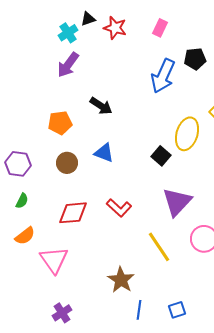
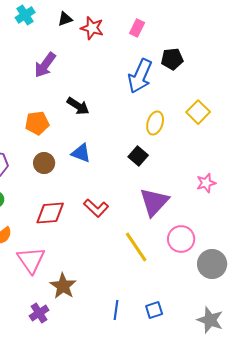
cyan cross: (68, 33) -> (25, 15), moved
yellow ellipse: (187, 134) -> (155, 123), moved, size x0.7
brown star: (121, 280) -> (63, 286), moved

